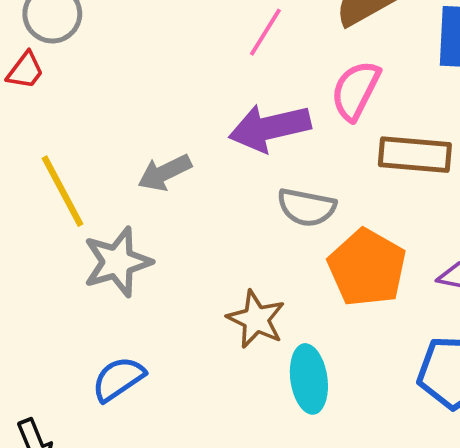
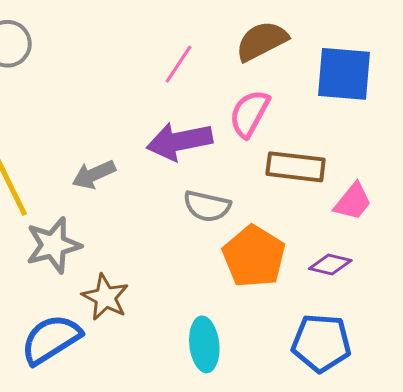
brown star: (256, 319) -> (105, 297), moved
blue semicircle: (118, 379) -> (51, 339), size x1.4

